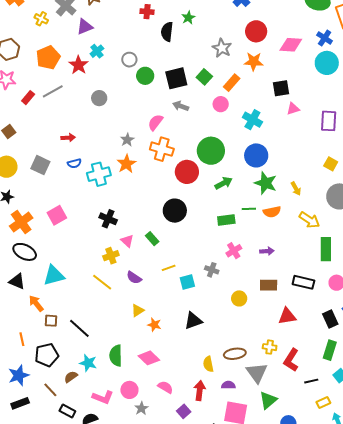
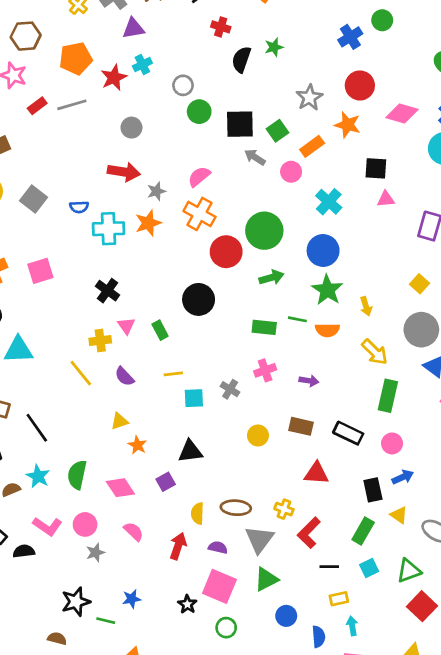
gray arrow: (181, 106) -> (255, 157), moved
red arrow: (68, 138) -> (124, 172), moved, size x1.6
purple square: (184, 411) -> (166, 482), moved

